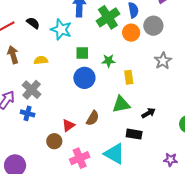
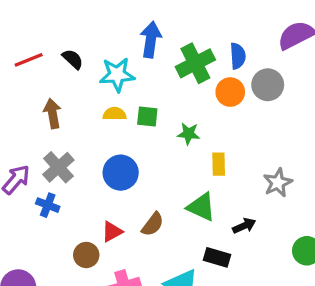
cyan star: (61, 29) -> (117, 75), turned -30
brown arrow: (13, 55) -> (52, 113), moved
yellow semicircle: (41, 60) -> (115, 114), moved
gray star: (163, 61) -> (278, 183), moved
blue circle: (84, 78) -> (121, 173), moved
green triangle: (121, 104) -> (201, 207), turned 30

